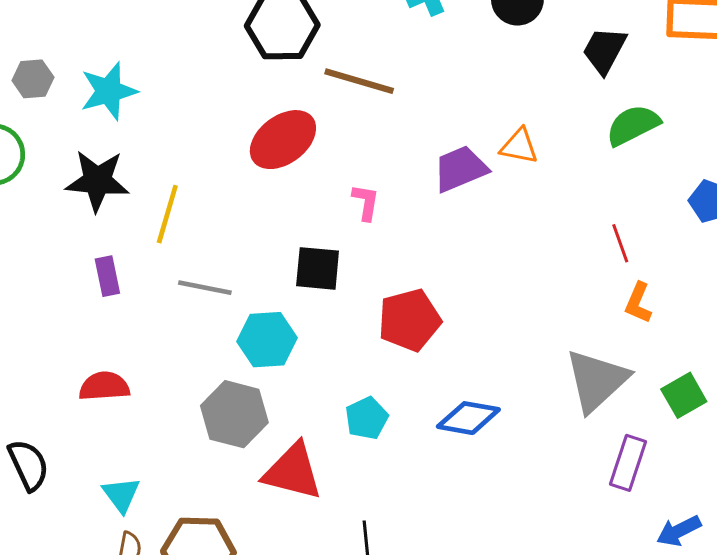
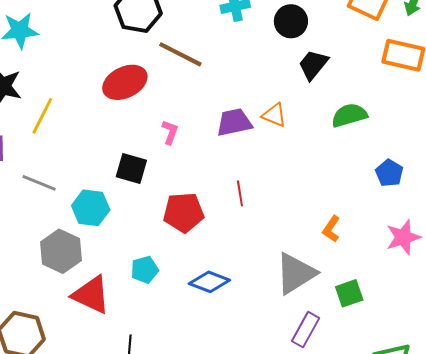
black trapezoid: (604, 50) -> (313, 65), moved
red line: (620, 243) -> (240, 193), moved
gray line: (205, 288) -> (39, 183), moved

